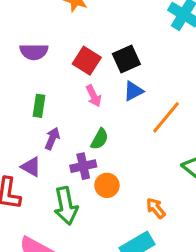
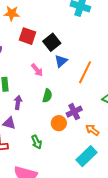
red square: (87, 61) -> (28, 36), moved
purple cross: (83, 166) -> (74, 112), moved
green arrow: (66, 206) -> (37, 142), size x0.6

